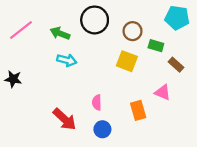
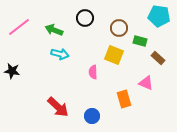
black circle: (95, 20) -> (85, 18), size x0.7
pink semicircle: (97, 102) -> (93, 72), moved

